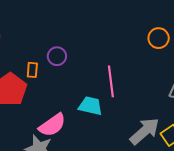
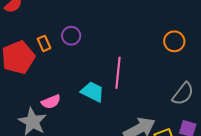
orange rectangle: (32, 70) -> (44, 43), turned -42
pink semicircle: (52, 125) -> (51, 102), size x0.7

